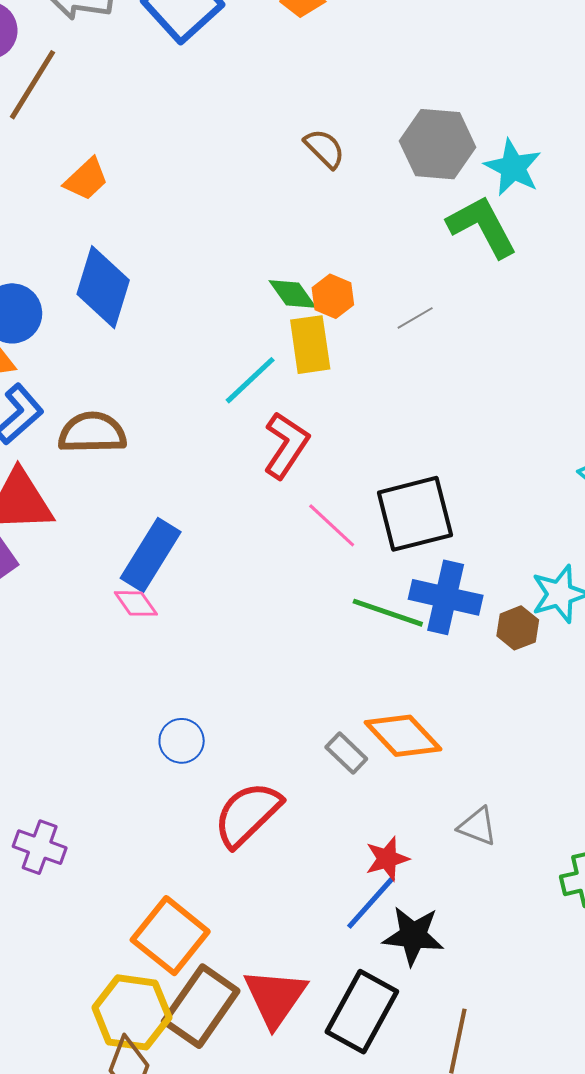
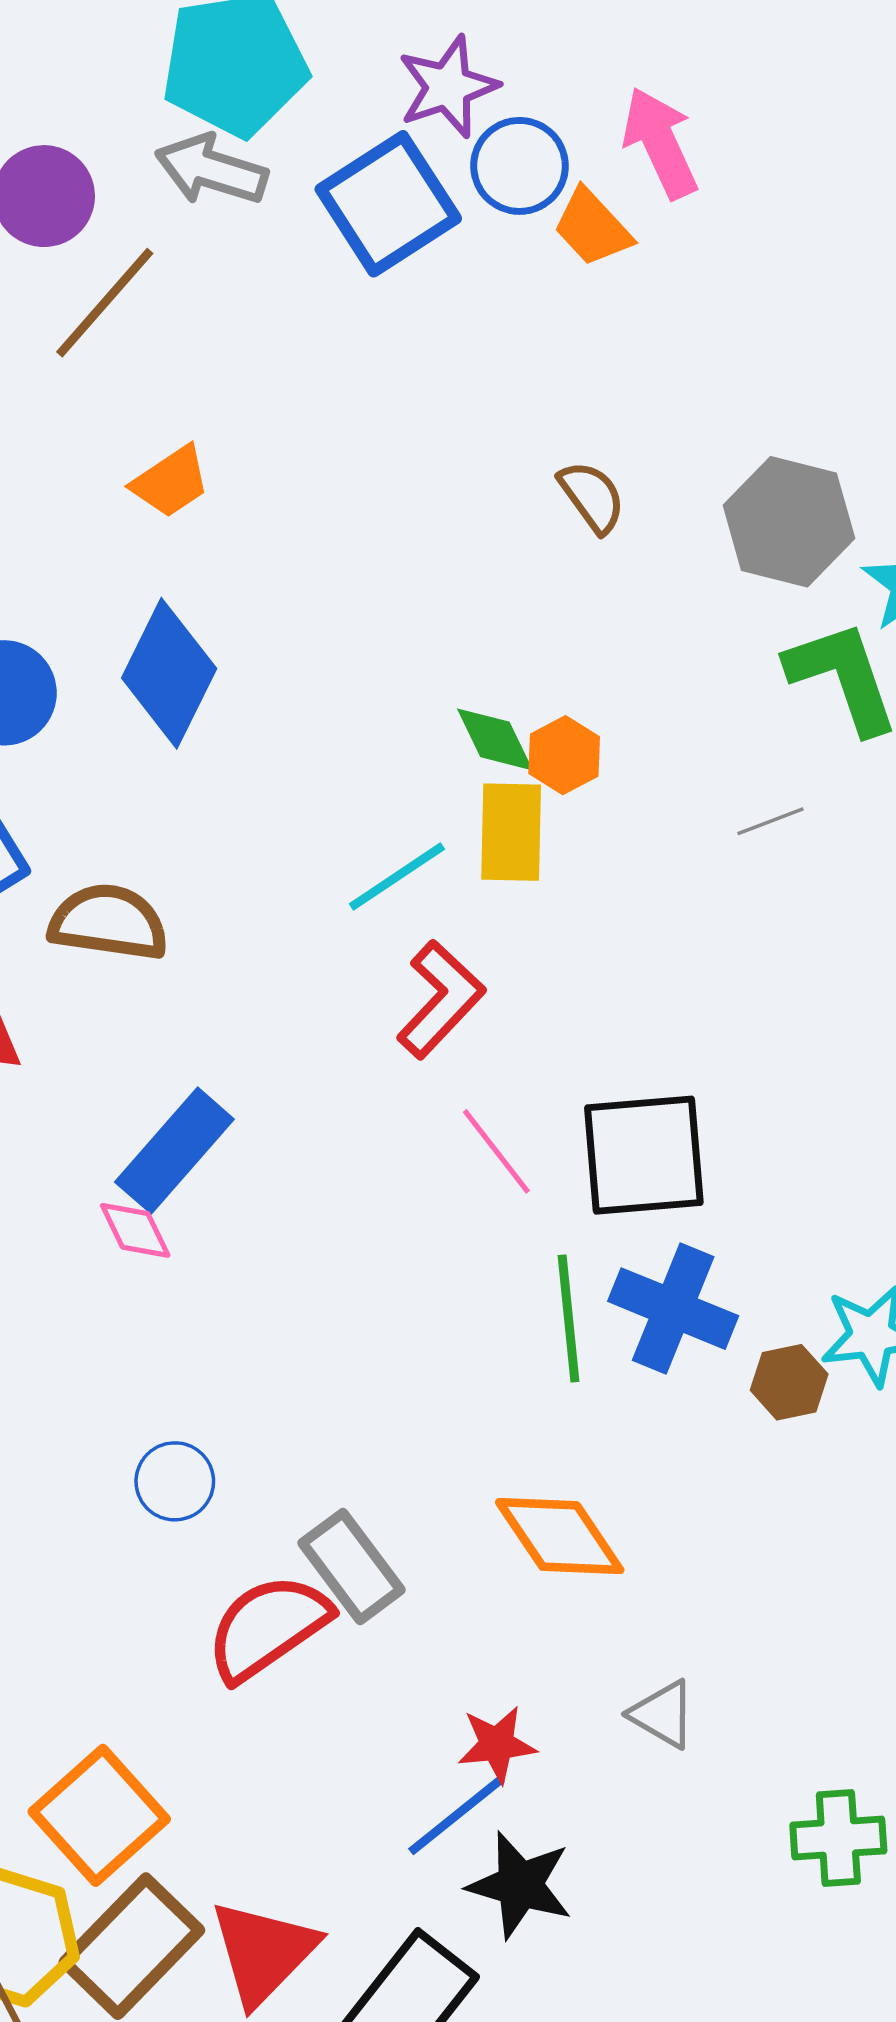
gray line: (415, 318) -> (770, 821), moved
green line: (388, 613) -> (569, 1318), turned 56
gray rectangle: (346, 753) -> (352, 1566), moved, size x1.5

